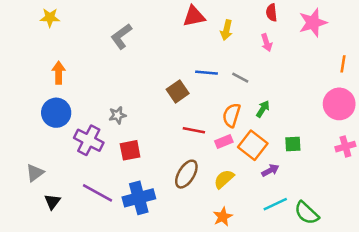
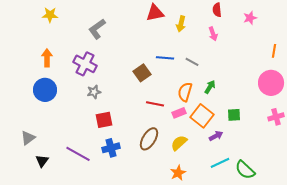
yellow star: (50, 18) -> (50, 15), moved
pink star: (313, 23) -> (250, 18), size x0.6
purple cross: (89, 140) -> (85, 64), moved
blue cross: (139, 198) -> (111, 148), moved, size x0.7

